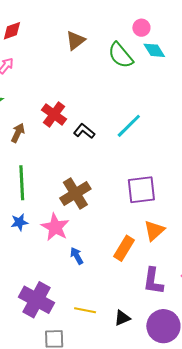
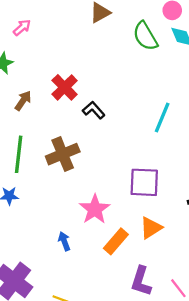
cyan line: (129, 126) -> (162, 118), moved, turned -32
brown cross: (75, 194) -> (63, 154), moved
pink star: (55, 227) -> (95, 209), moved

